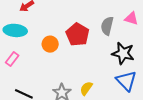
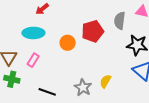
red pentagon: (78, 34) -> (93, 31), turned 30

